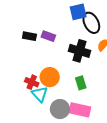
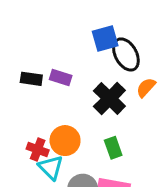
black cross: (79, 51) -> (109, 98), turned 30

